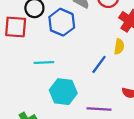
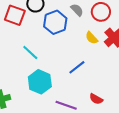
yellow semicircle: (119, 47) -> (92, 38), moved, turned 112
cyan line: (44, 63) -> (30, 52), turned 30

